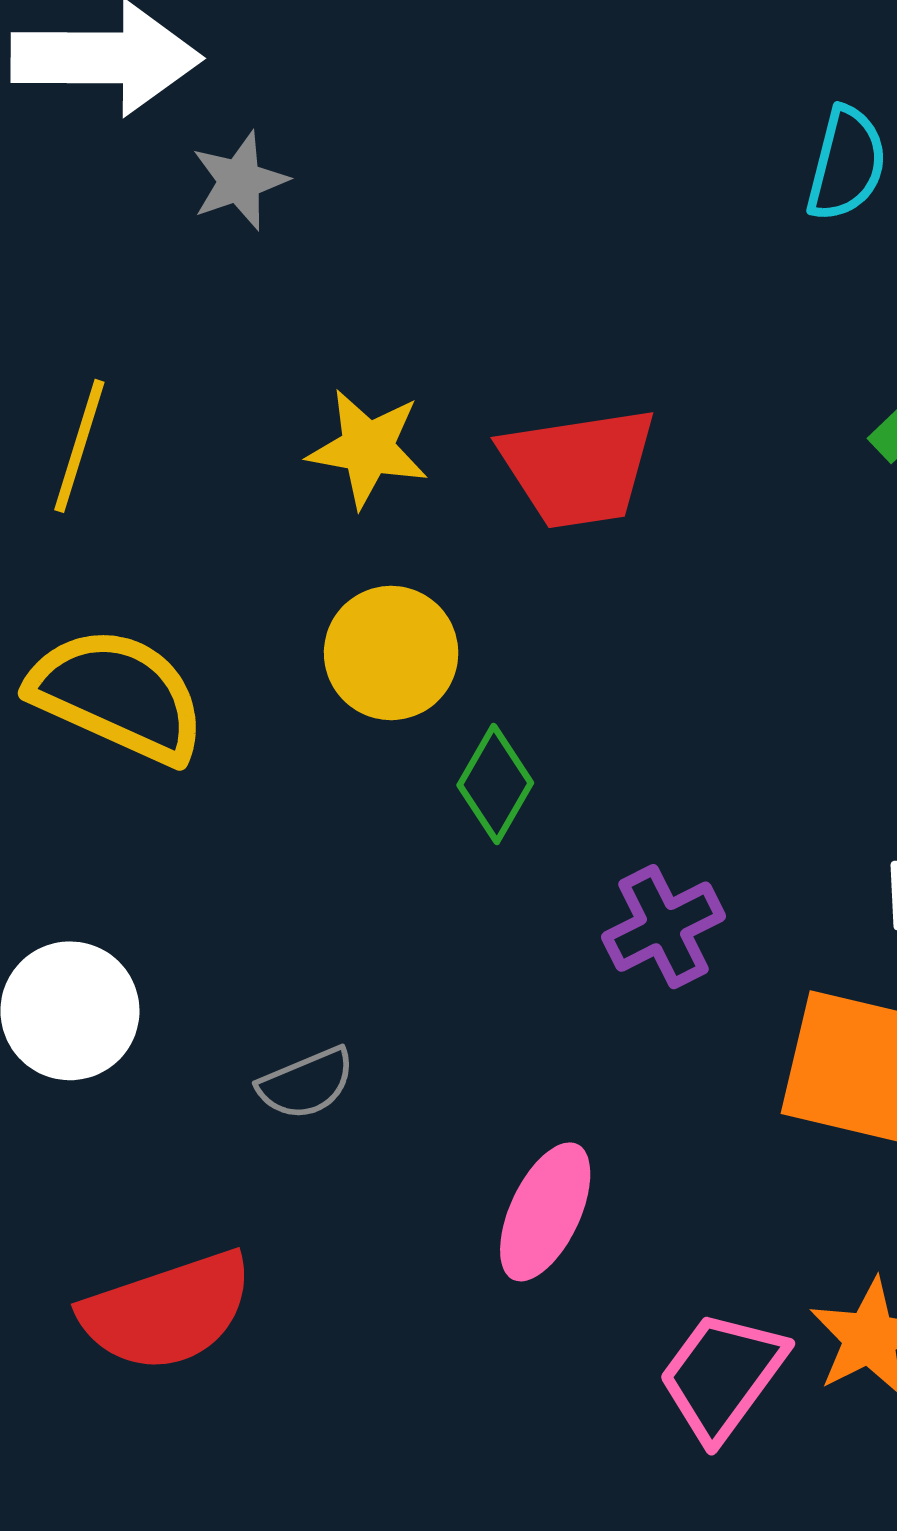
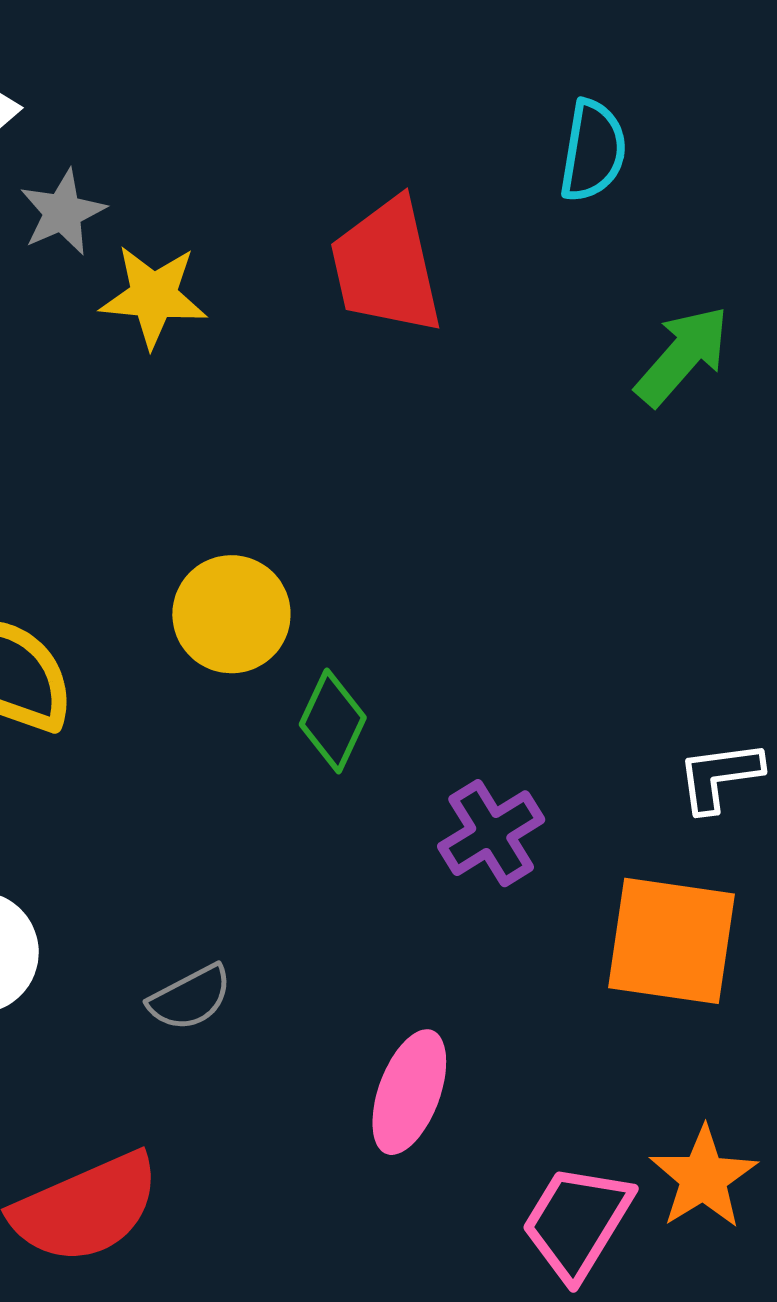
yellow star: (368, 448) -> (154, 296), moved
red trapezoid: (578, 467) -> (386, 266), moved, turned 91

